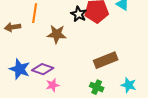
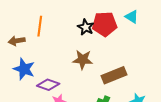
brown star: (57, 34) -> (83, 60), moved
blue star: (20, 69) -> (24, 69), moved

